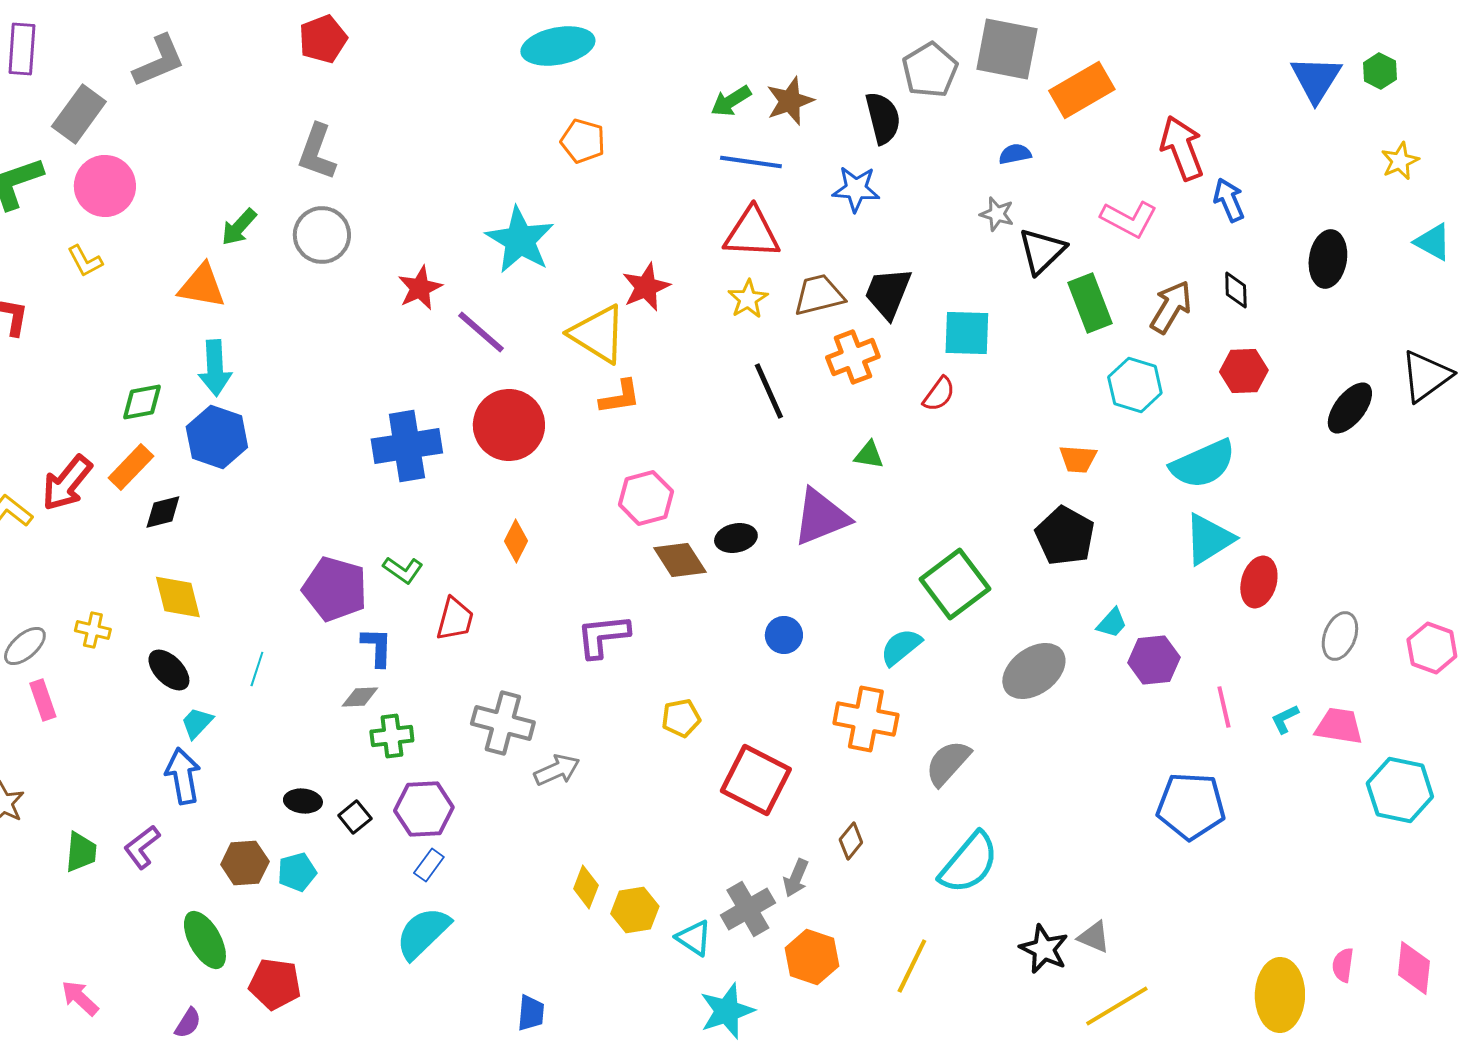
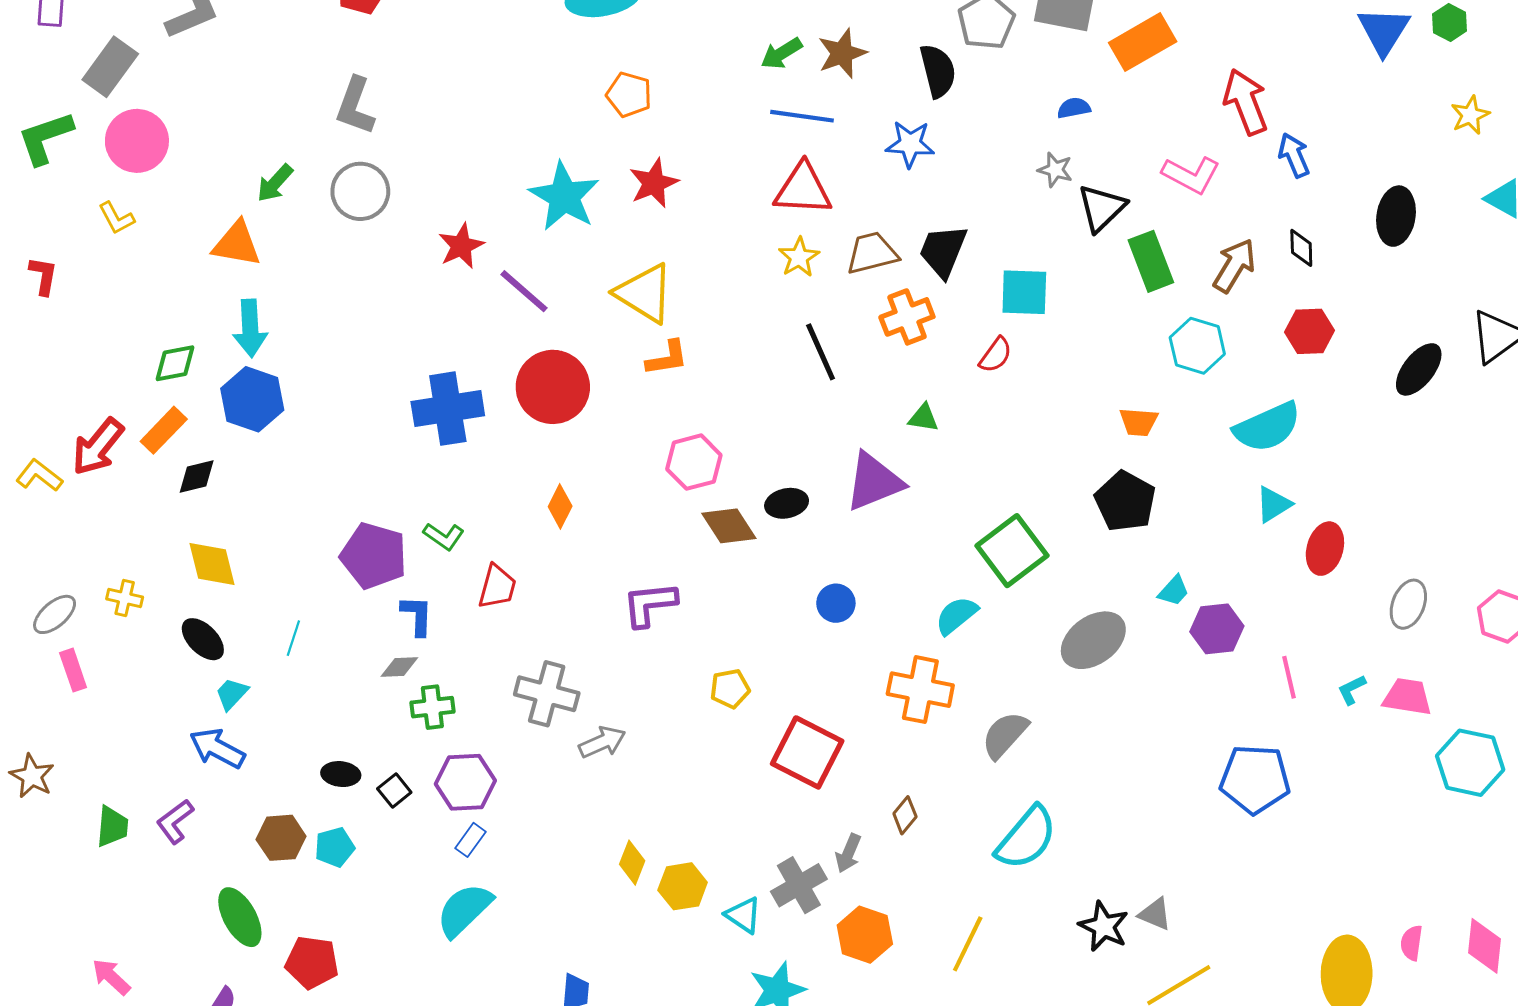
red star: (646, 287) -> (654, 183), moved
cyan triangle: (1209, 539) -> (1273, 504), size x0.7
blue arrow: (183, 776) -> (217, 748), turned -52

